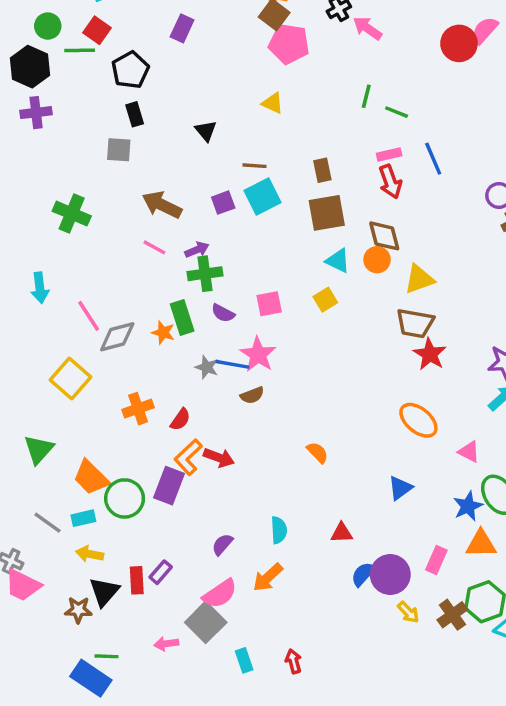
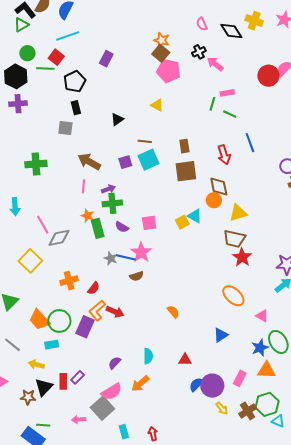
black triangle: (206, 131) -> (117, 119), turned 32
pink rectangle: (389, 154) -> (227, 93), moved
green cross: (72, 214) -> (36, 164), turned -30
pink line: (154, 247) -> (84, 186), turned 64
cyan triangle: (338, 261) -> (195, 216), moved
orange star: (163, 332) -> (88, 216), moved
green circle: (125, 498) -> (59, 321), moved
cyan rectangle: (83, 518) -> (52, 345), moved

